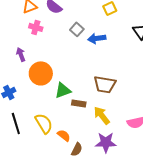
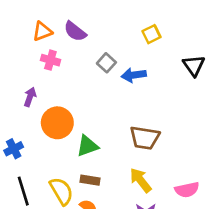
purple arrow: (21, 54) -> (30, 97), turned 40
brown rectangle: (79, 103) -> (90, 180), moved

